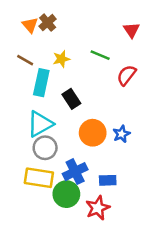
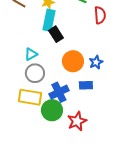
red semicircle: (126, 75) -> (100, 15), turned 138
cyan rectangle: (41, 83) -> (49, 20), moved
cyan triangle: (40, 124) -> (31, 54), size x0.6
blue rectangle: (108, 180) -> (86, 85), moved

